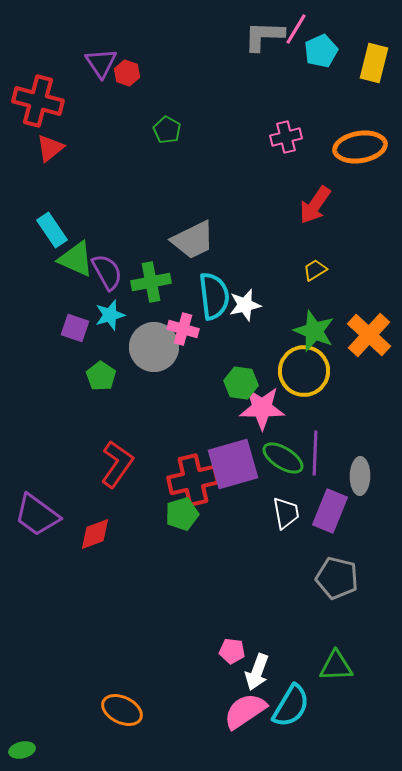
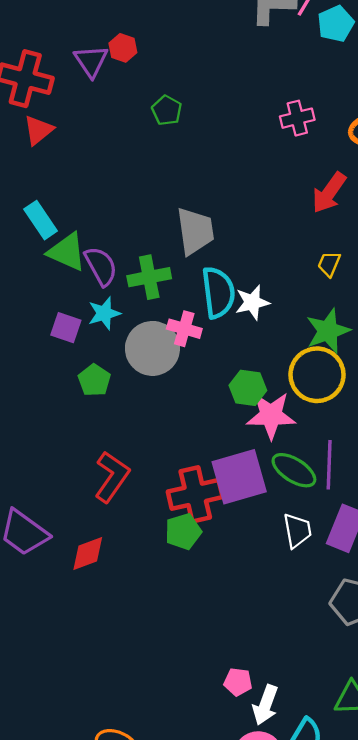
purple triangle: (101, 63) -> (91, 61), moved
gray trapezoid: (193, 240) -> (195, 231), turned -72
yellow trapezoid: (315, 270) -> (329, 264), turned -35
green star: (314, 331) -> (328, 331), turned 30

